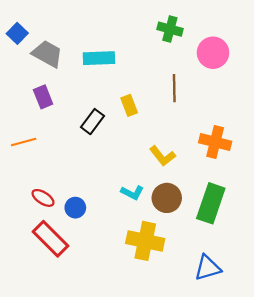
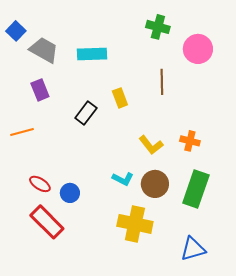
orange cross: (215, 142) -> (190, 141), moved, size x0.7

